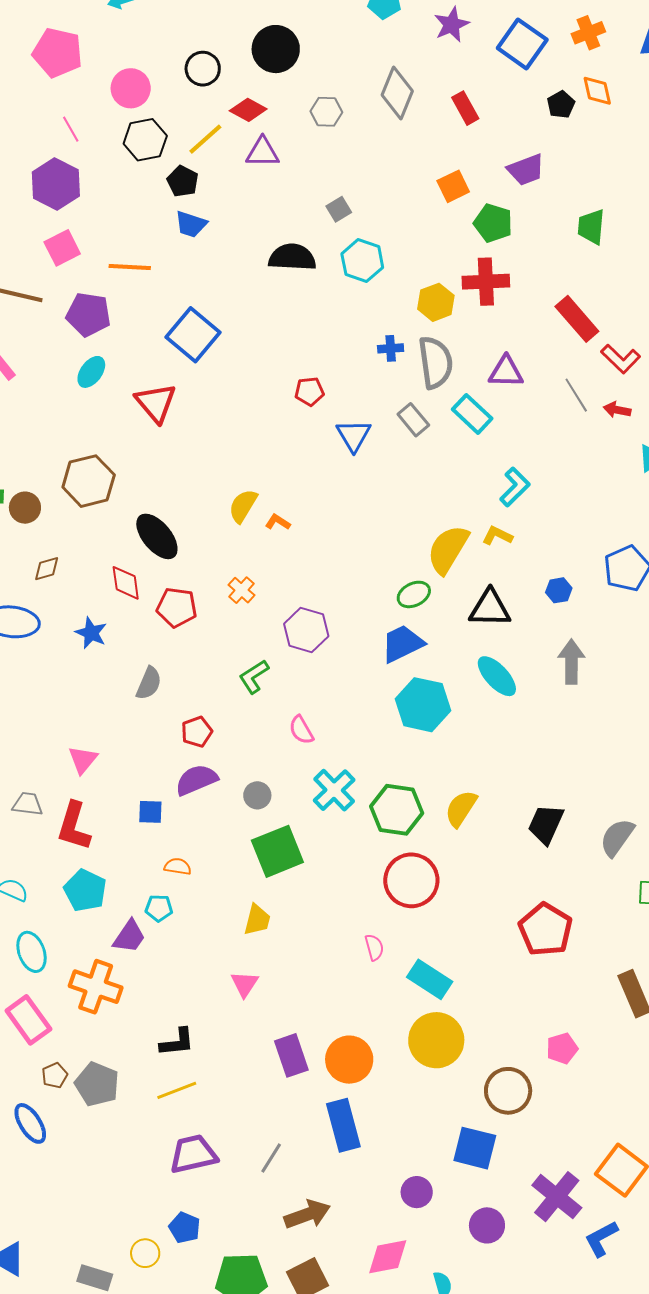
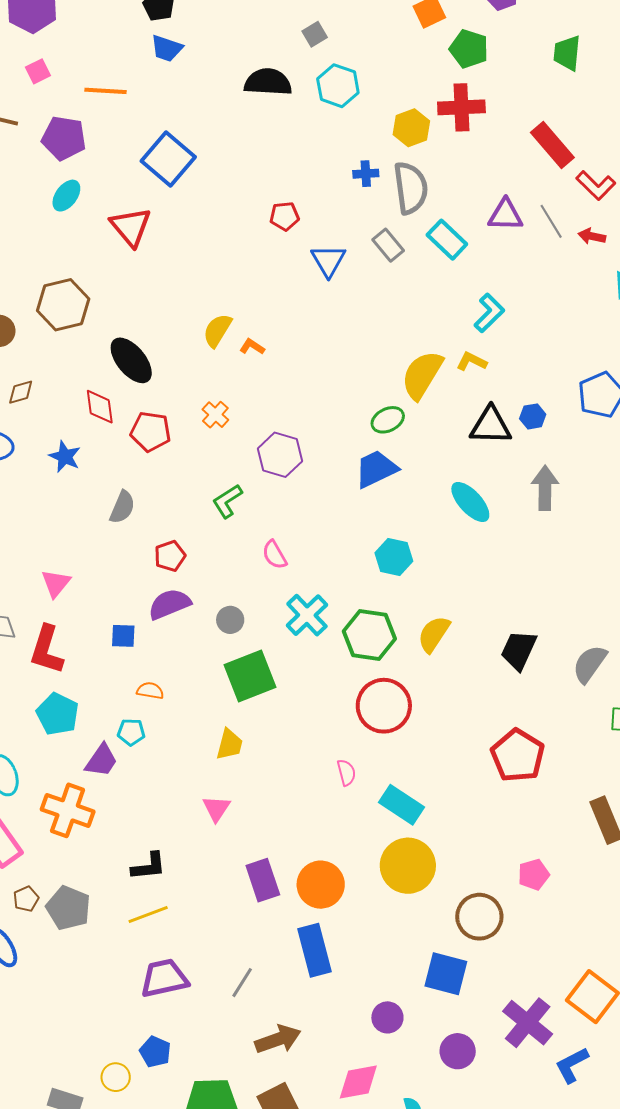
pink square: (62, 248) -> (38, 71), size x0.7
purple triangle: (506, 372) -> (506, 215), moved
black triangle: (490, 608) -> (491, 426), moved
cyan hexagon: (423, 705) -> (394, 557), moved, size x0.7

